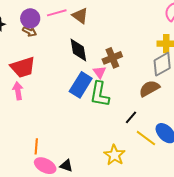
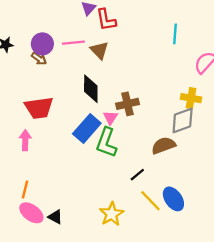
red trapezoid: (23, 67) -> (39, 108), moved
pink arrow: (18, 91) -> (25, 140), moved

